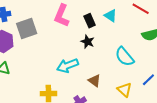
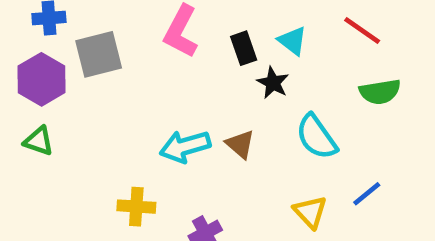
black star: (88, 42) -> (273, 83), moved
brown triangle: (94, 81) -> (240, 144), moved

